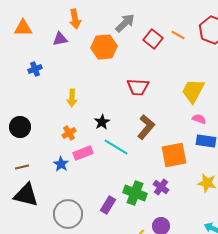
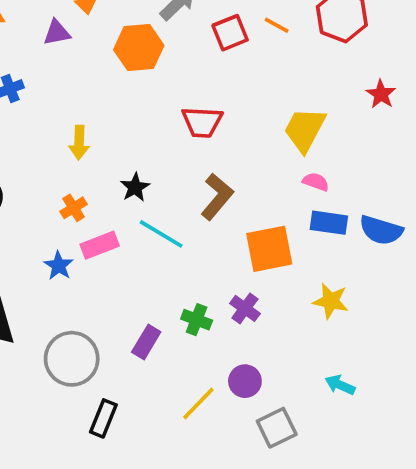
red square: (153, 39) -> (230, 33), turned 30
green cross: (135, 193) -> (197, 320), size x0.7

